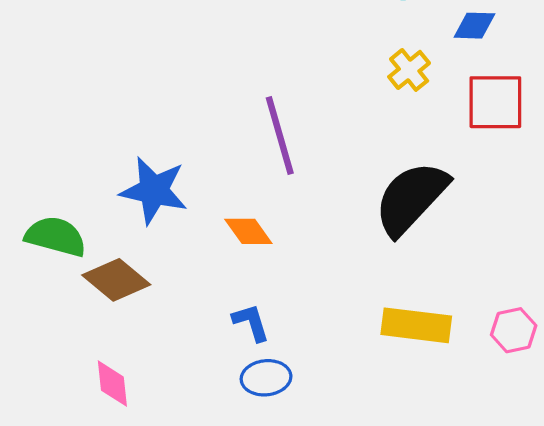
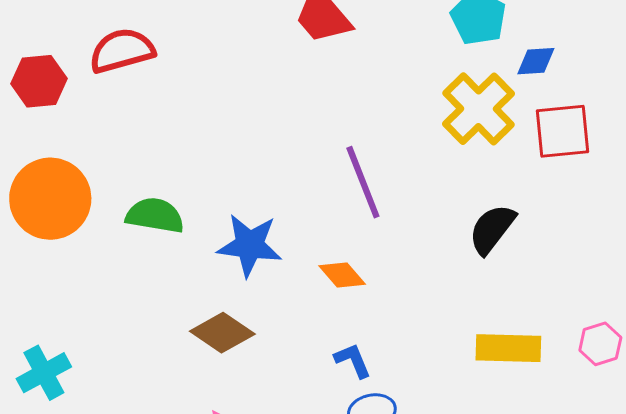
yellow cross: (409, 70) -> (479, 109), size x1.8
black semicircle: (411, 198) -> (492, 229), size x0.7
green semicircle: (56, 236) -> (155, 216), moved

